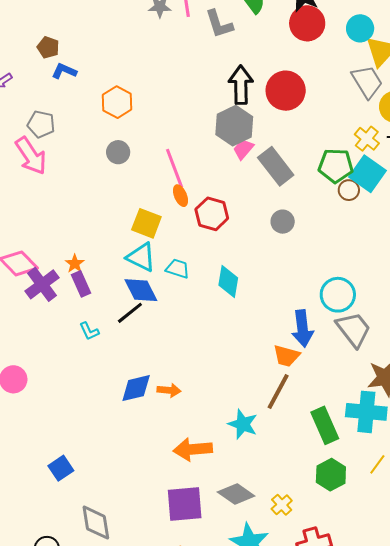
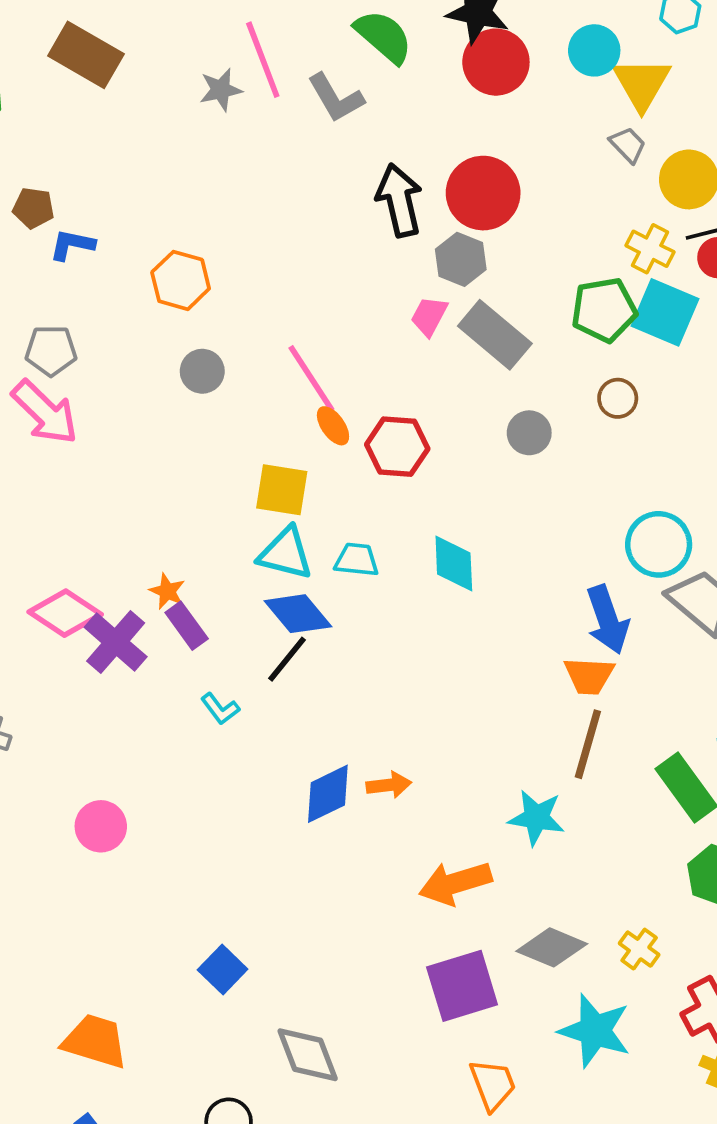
gray trapezoid: (367, 82) -> (628, 145), size x0.6
gray hexagon: (234, 126) -> (461, 259), moved, size x0.7
brown circle: (349, 190) -> (618, 398), moved

